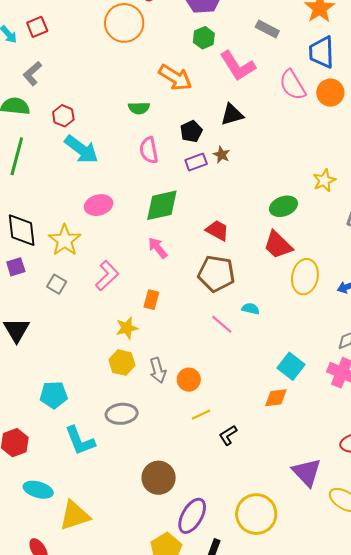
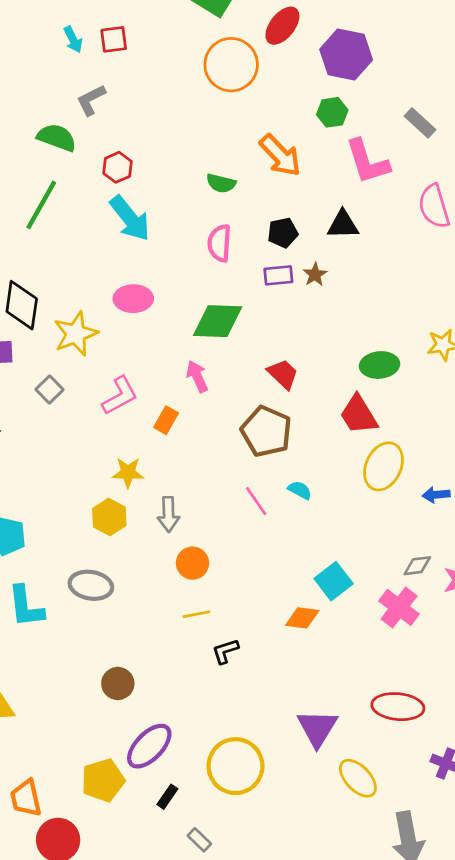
orange rectangle: (151, 300) -> (166, 420), moved
gray arrow: (158, 370) -> (168, 514), moved
brown circle: (159, 478) -> (118, 683), size x0.7

